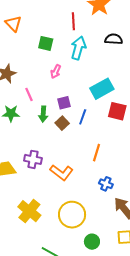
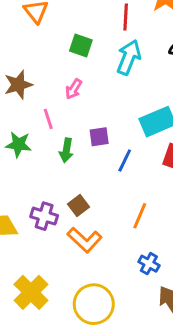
pink arrow: (56, 71) -> (74, 89), moved
brown square: (62, 123) -> (78, 206), moved

